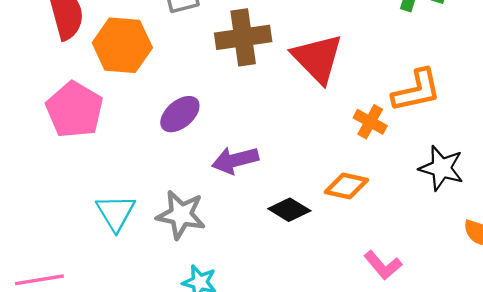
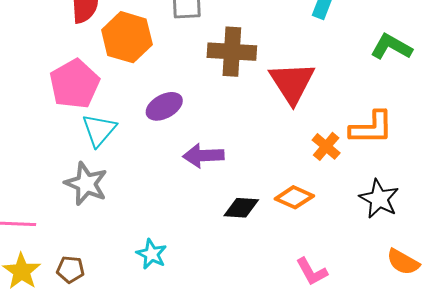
black diamond: (289, 210) -> (241, 208), turned -39
cyan triangle: (116, 213) -> (99, 130), moved
gray star: (181, 215) -> (86, 184), moved

